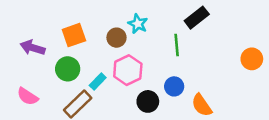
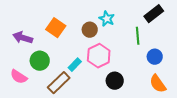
orange square: (74, 35) -> (56, 28), turned -36
green circle: (68, 69) -> (40, 61), moved
blue circle: (174, 86) -> (155, 57), moved

